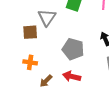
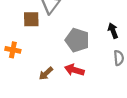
orange cross: (30, 62) -> (13, 50), moved

